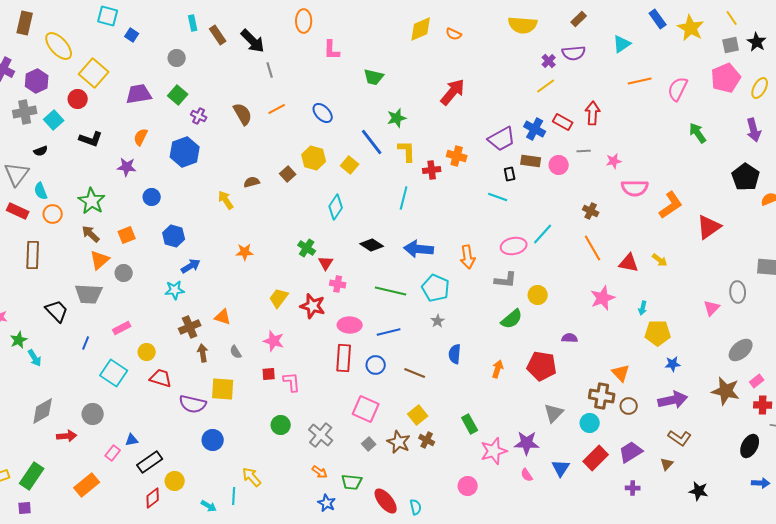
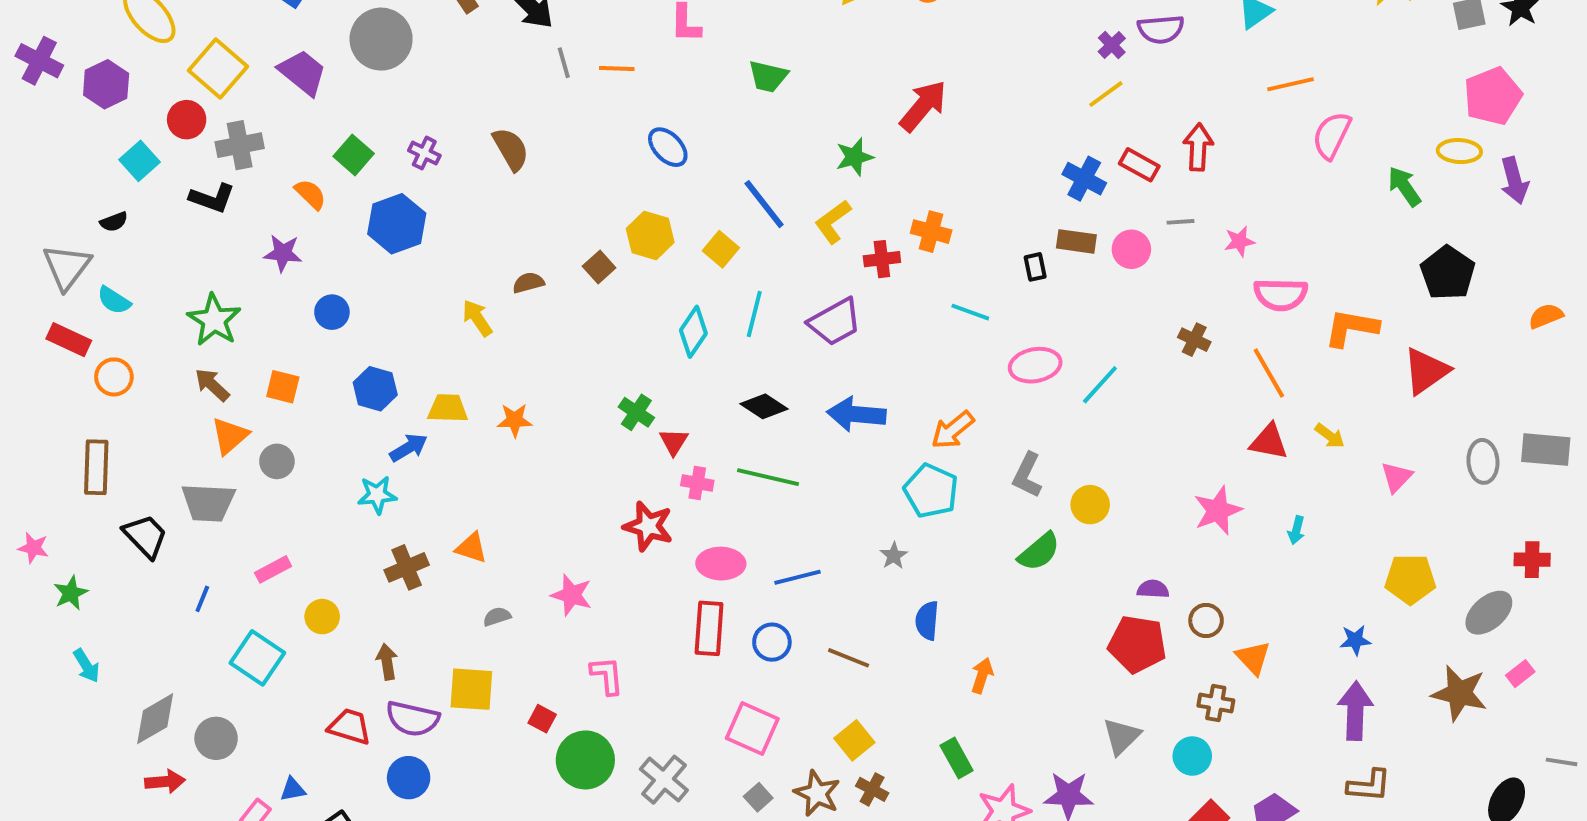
gray circle: (177, 58) -> (381, 39), size x1.8
pink pentagon: (726, 78) -> (1493, 96), moved
yellow ellipse: (760, 88) -> (1459, 151), moved, turned 65
pink semicircle: (678, 89) -> (1332, 135), moved
purple trapezoid: (139, 94) -> (302, 72), moved, turned 48
green square: (178, 95) -> (354, 155), moved
orange line: (277, 109) -> (617, 69), moved, turned 30
gray cross: (25, 112) -> (240, 145), moved
green star: (397, 118) -> (854, 157), moved
orange semicircle: (141, 137) -> (310, 194), turned 108
purple trapezoid: (502, 139) -> (835, 322), moved
yellow L-shape: (407, 151) -> (833, 222), turned -125
black pentagon: (746, 177) -> (1448, 273), moved
cyan semicircle: (41, 191) -> (114, 300), turned -36
cyan line: (498, 197) -> (970, 312), moved
cyan line: (404, 198) -> (754, 314), moved
orange L-shape: (671, 205) -> (1351, 328), turned -136
orange circle: (53, 214) -> (114, 377), moved
orange square: (127, 235) -> (283, 387), turned 36
pink ellipse: (514, 246) -> (1035, 365), moved
orange line: (593, 248) -> (1269, 373), moved
brown rectangle: (33, 255) -> (96, 467), moved
orange arrow: (468, 257) -> (953, 430), turned 60
gray L-shape: (506, 280) -> (1027, 475), turned 110
cyan pentagon: (436, 288) -> (931, 491), moved
green line: (391, 291) -> (768, 477), moved
gray ellipse: (738, 292) -> (1483, 461), moved
yellow trapezoid: (279, 298) -> (448, 408), moved, turned 55
pink triangle: (712, 308) -> (1397, 477), moved
yellow pentagon: (658, 333) -> (1410, 579), moved
gray semicircle: (236, 352) -> (497, 617), turned 104
brown arrow: (203, 353) -> (387, 662), moved
cyan arrow: (35, 358) -> (86, 666), moved
red pentagon: (542, 366) -> (1137, 644), moved
orange arrow: (498, 369) -> (982, 675), moved
red square: (269, 374) -> (542, 719), moved, turned 32
red trapezoid: (161, 378) -> (350, 727), moved
brown cross: (602, 396) -> (1216, 703), size x0.7
purple arrow: (673, 400) -> (1355, 711), turned -76
red cross: (763, 405) -> (1532, 560), moved
brown circle: (629, 406) -> (1206, 620), moved
gray diamond: (43, 411) -> (155, 719), moved
green circle: (281, 425) -> (585, 760), size x1.5
brown L-shape: (680, 438) -> (1369, 785), turned -30
blue circle: (213, 440) -> (409, 778), moved

